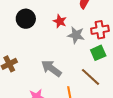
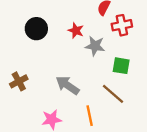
red cross: (100, 30) -> (122, 25), moved
green square: (98, 53) -> (121, 66), turned 35

